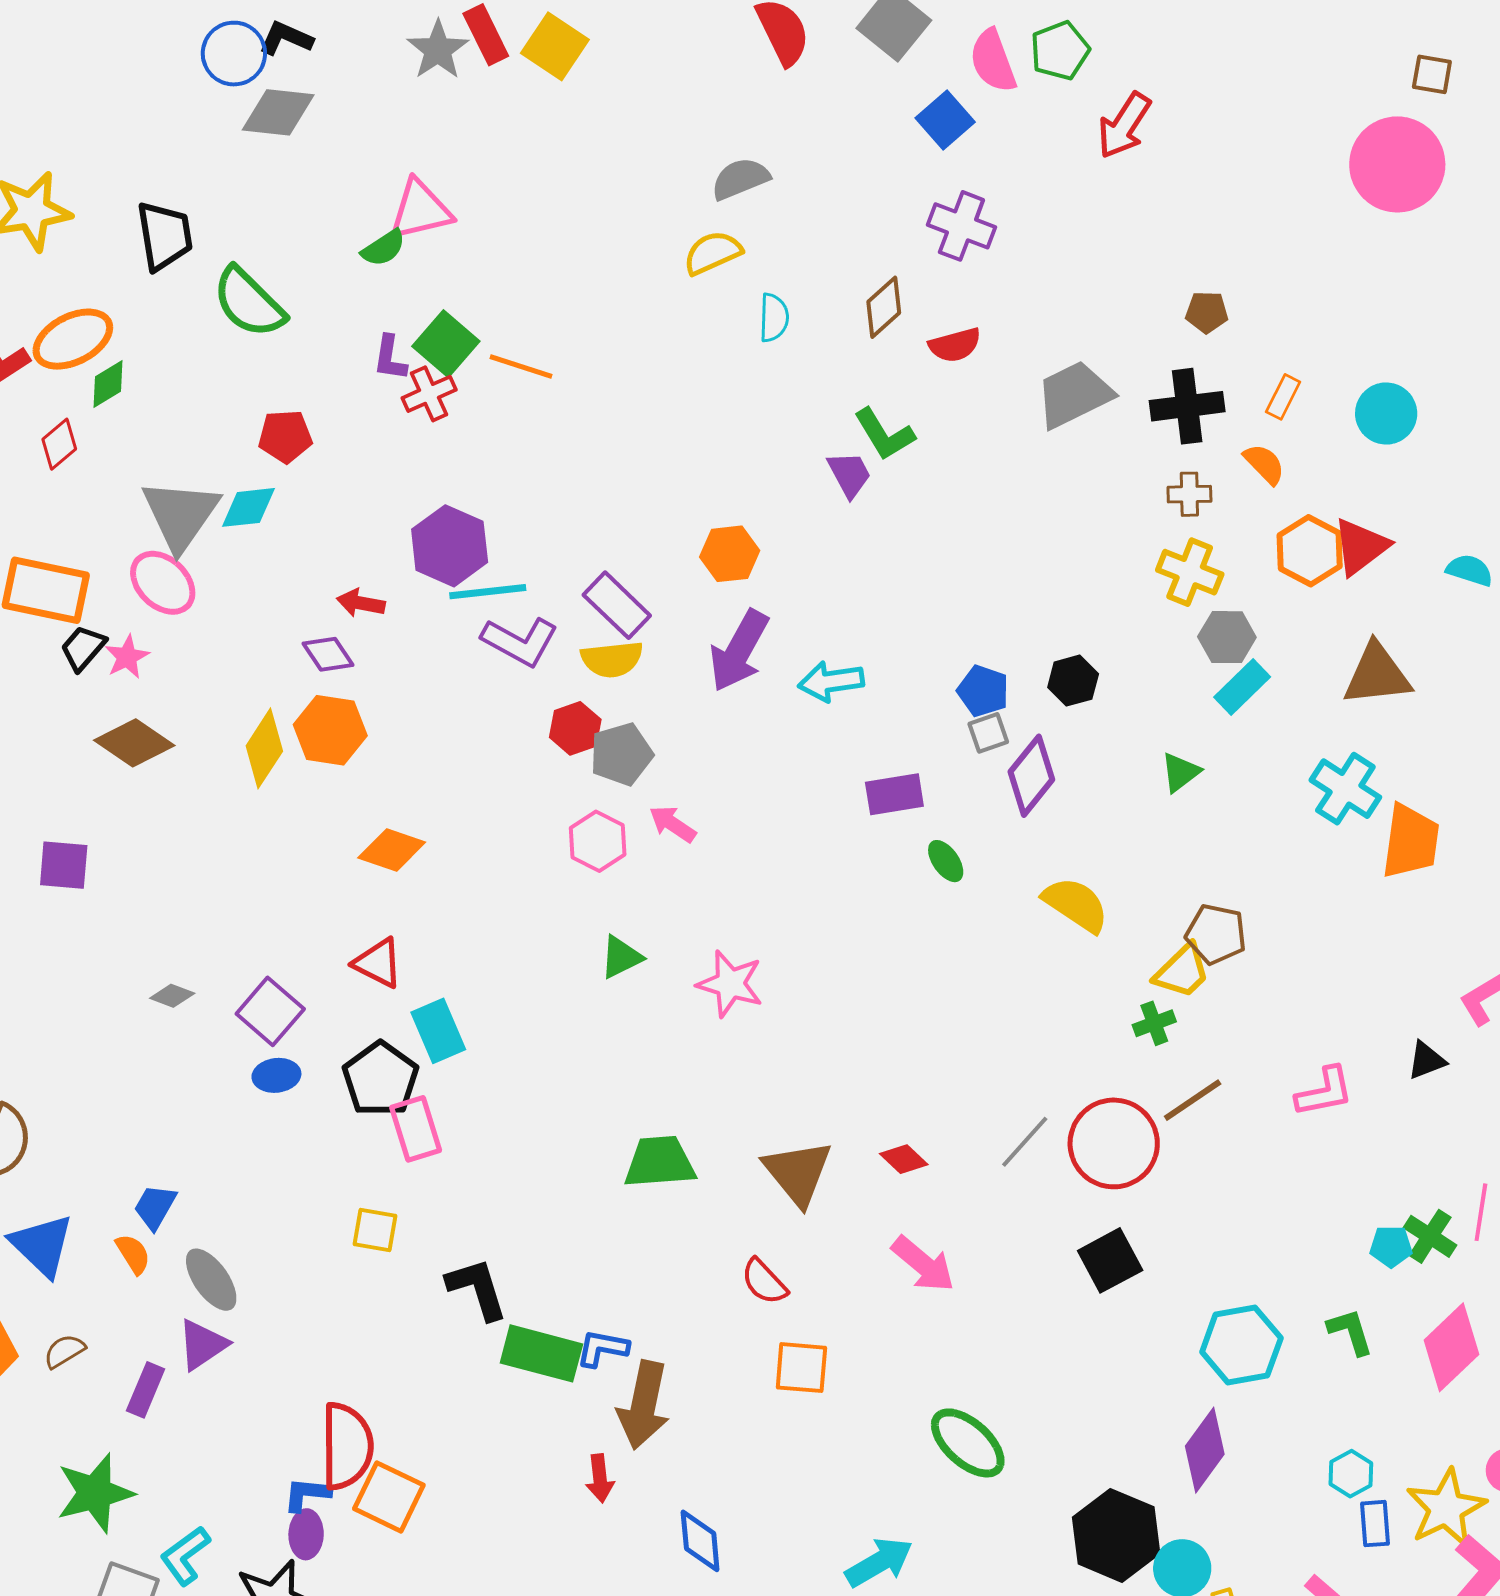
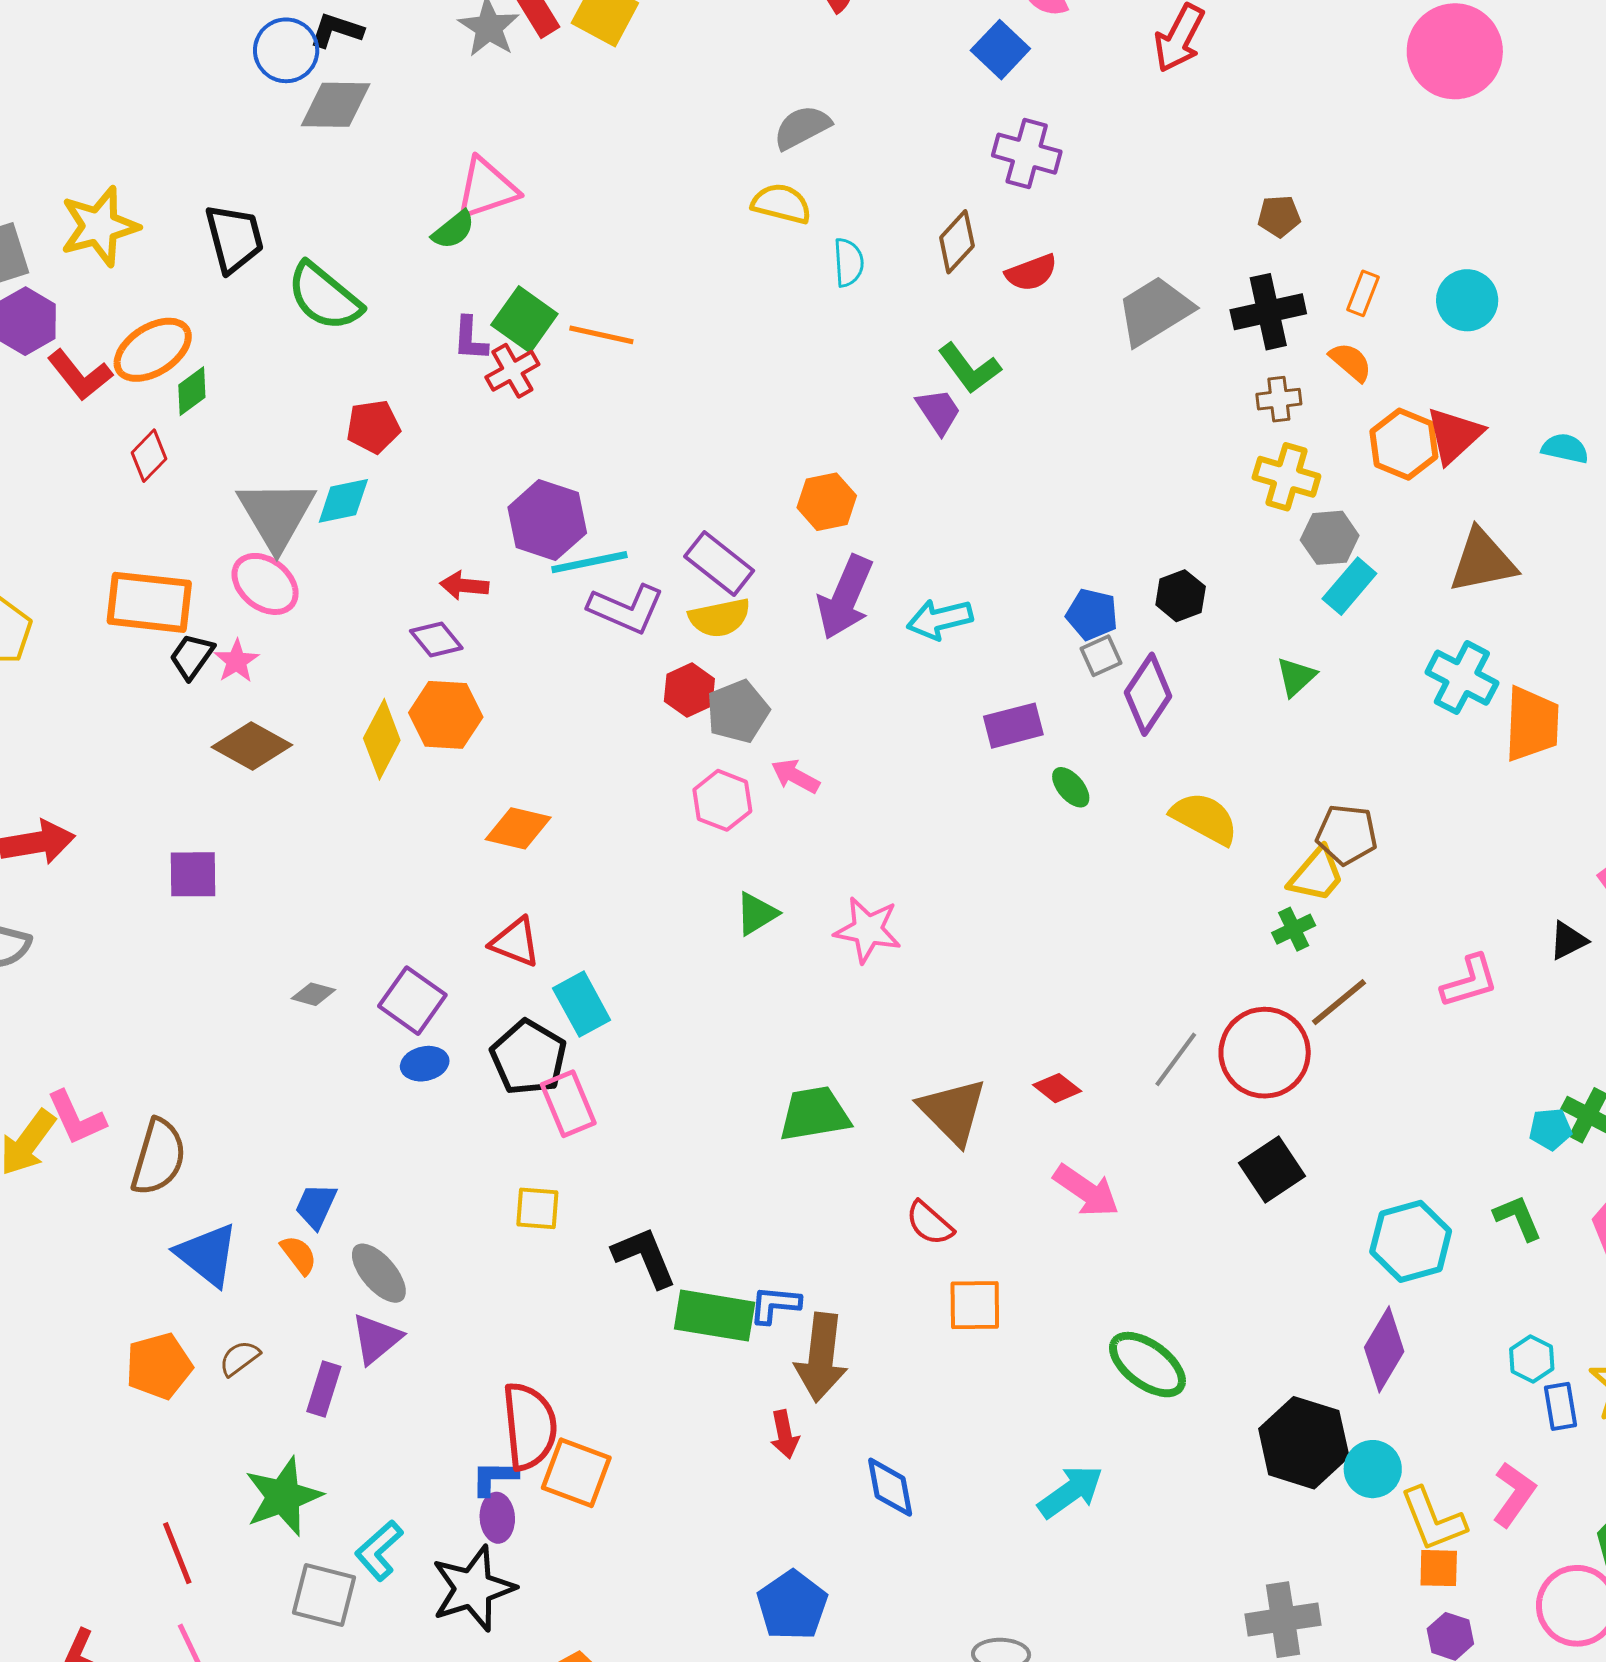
yellow semicircle: (713, 253) -> (781, 204), turned 44

